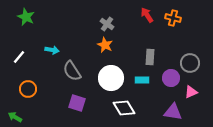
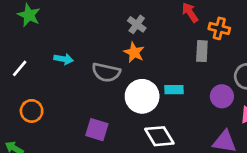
orange cross: (173, 18) -> (219, 28), moved
gray rectangle: (150, 57) -> (202, 51), moved
gray semicircle: (72, 71) -> (106, 72), moved, turned -45
cyan rectangle: (142, 80) -> (174, 90), moved

